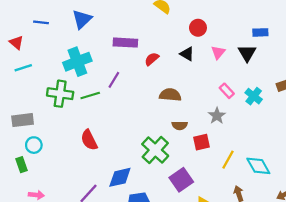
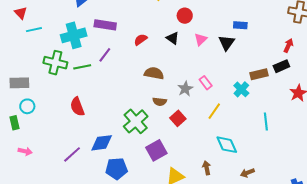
purple rectangle: (125, 43) -> (105, 25), moved
cyan line: (23, 68) -> (34, 30), moved
pink rectangle: (227, 91) -> (206, 83), moved
cyan cross: (254, 96) -> (241, 89), moved
gray star: (217, 116) -> (185, 89), moved
red square: (202, 142) -> (178, 118), turned -35
yellow line: (228, 160) -> (214, 111), moved

